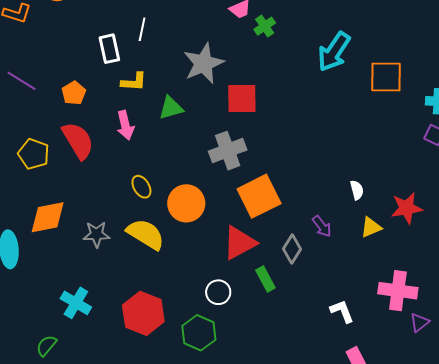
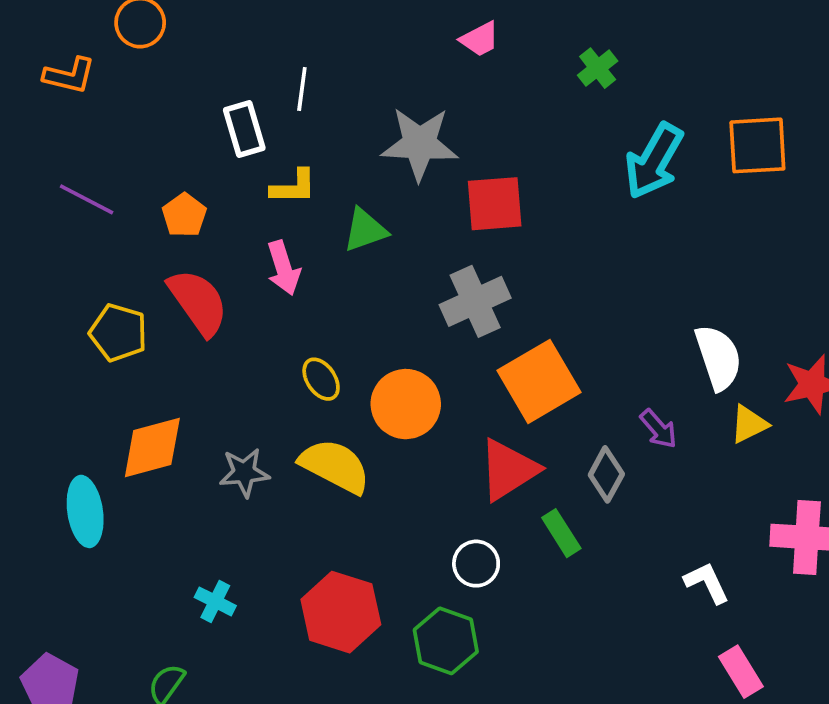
green cross: (265, 26) -> (598, 68), moved
cyan arrow: (334, 52) -> (654, 161), moved
gray star: (204, 63) -> (420, 144), turned 30
white semicircle: (357, 190) -> (718, 357), size x1.8
cyan cross: (76, 303) -> (215, 601), size x0.7

